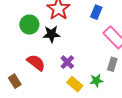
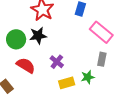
green circle: (29, 25) -> (16, 39), moved
yellow rectangle: (75, 84) -> (67, 83), turned -49

